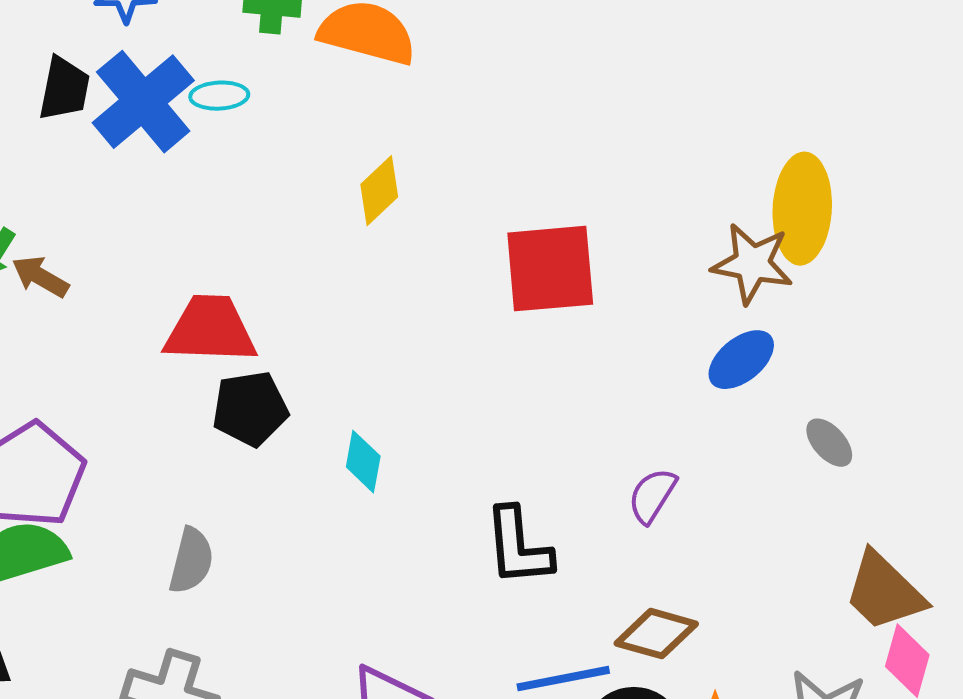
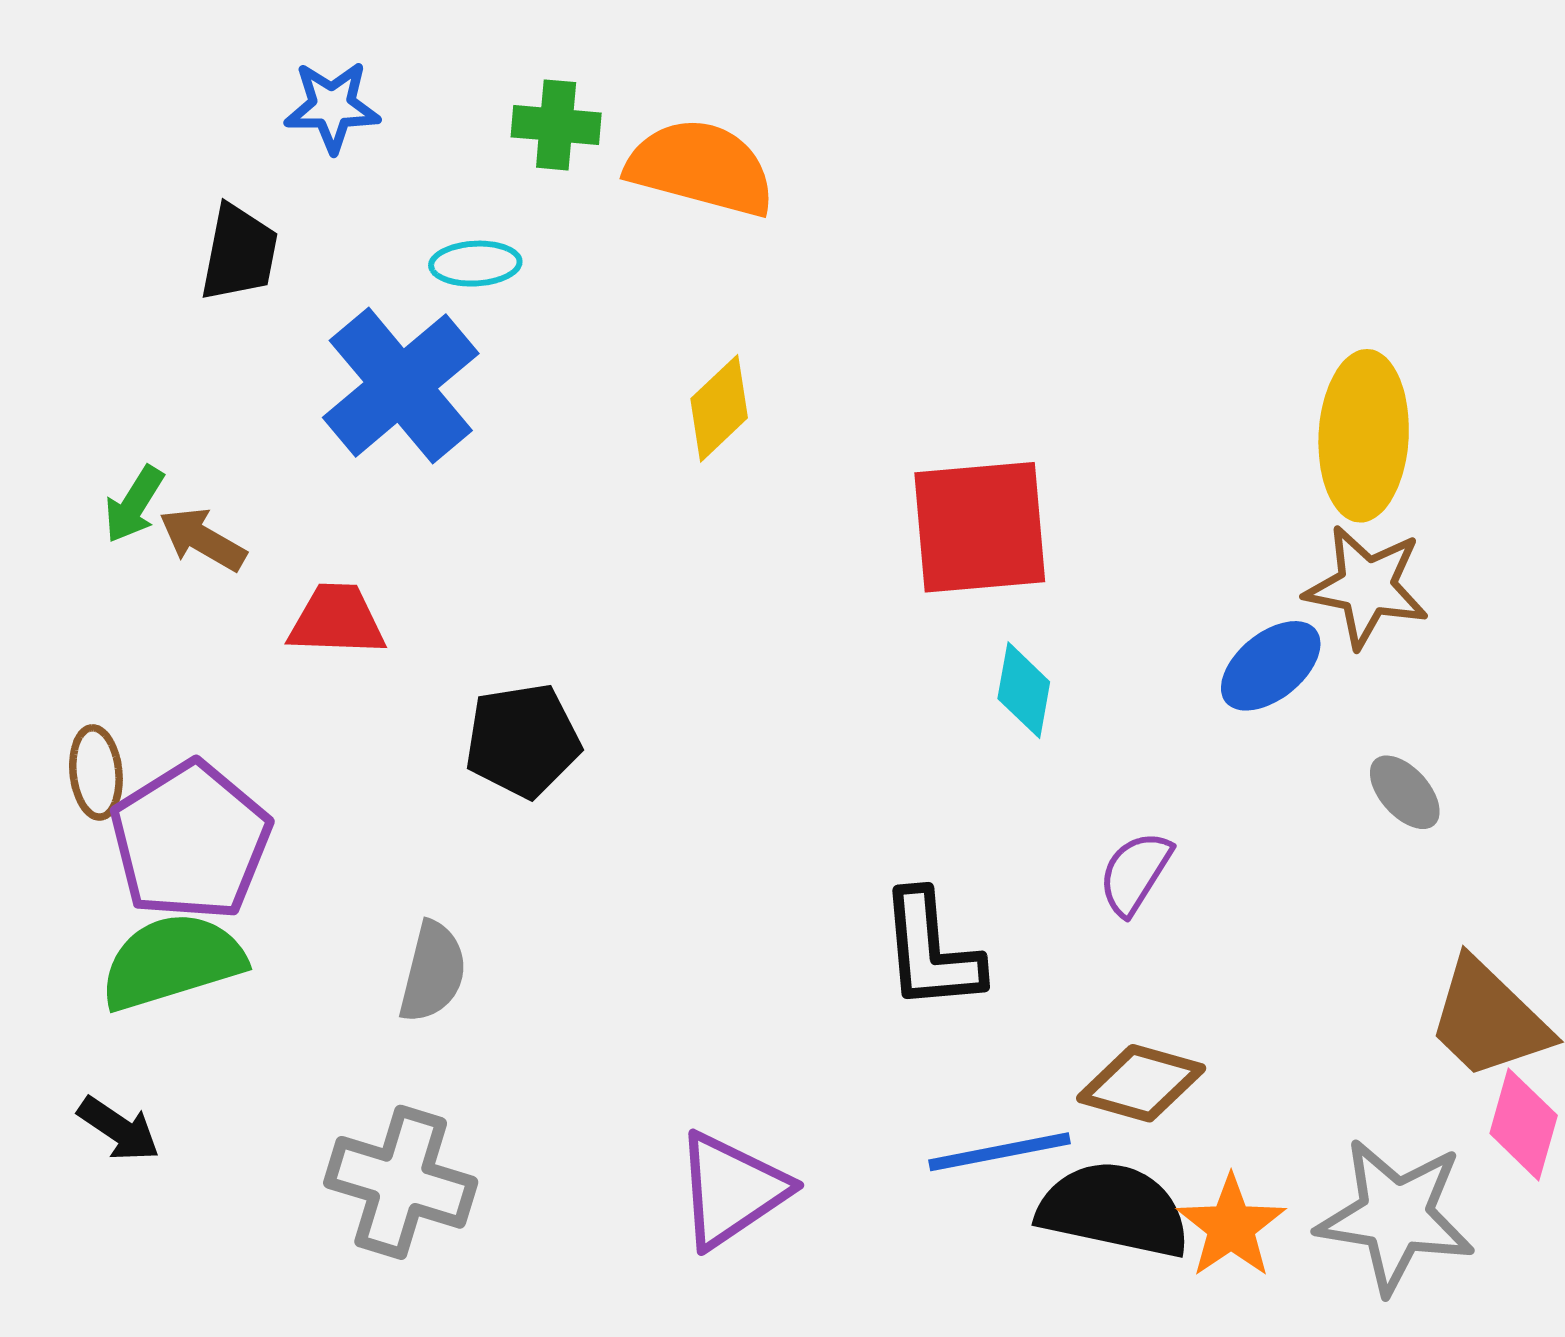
blue cross: (143, 102) -> (401, 385), moved
brown star: (752, 264) -> (1367, 587), moved
red trapezoid: (210, 330) -> (337, 620), moved, size x0.7
cyan diamond: (363, 462) -> (1024, 690), moved

